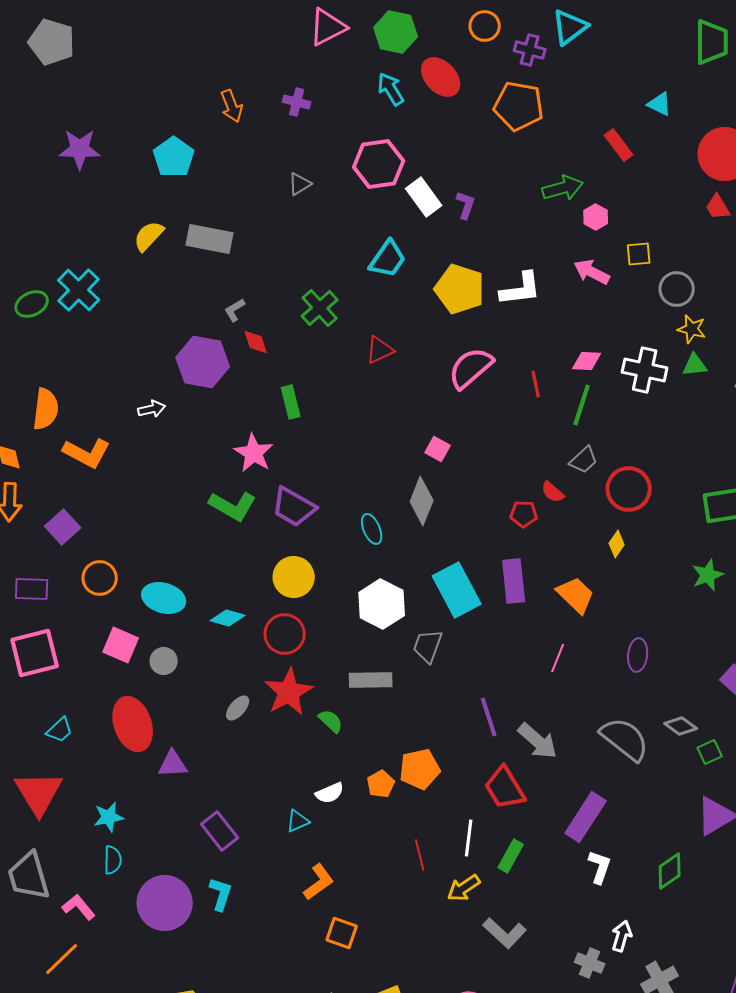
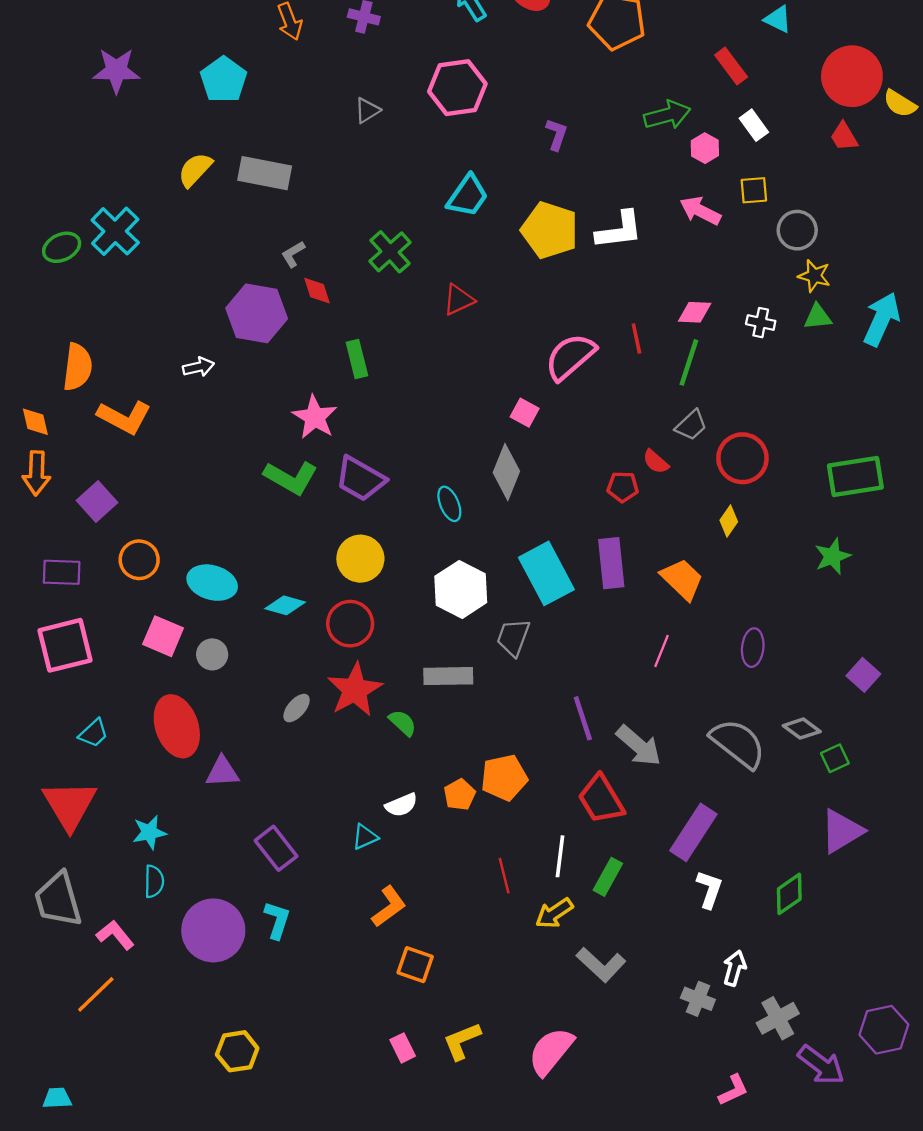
white rectangle: (424, 197) -> (754, 125), moved, size x0.7
pink semicircle: (471, 368) -> (570, 357), moved
white cross: (645, 370) -> (761, 323), size x0.6

